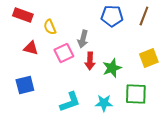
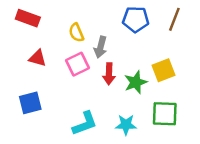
yellow semicircle: (50, 27) -> (76, 33), moved
yellow square: (149, 58) -> (163, 70), moved

